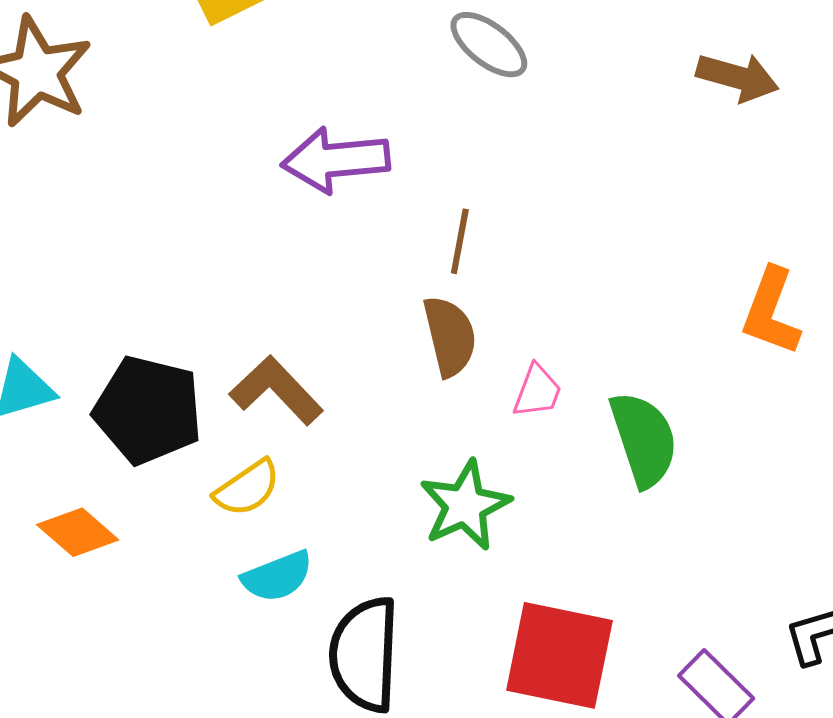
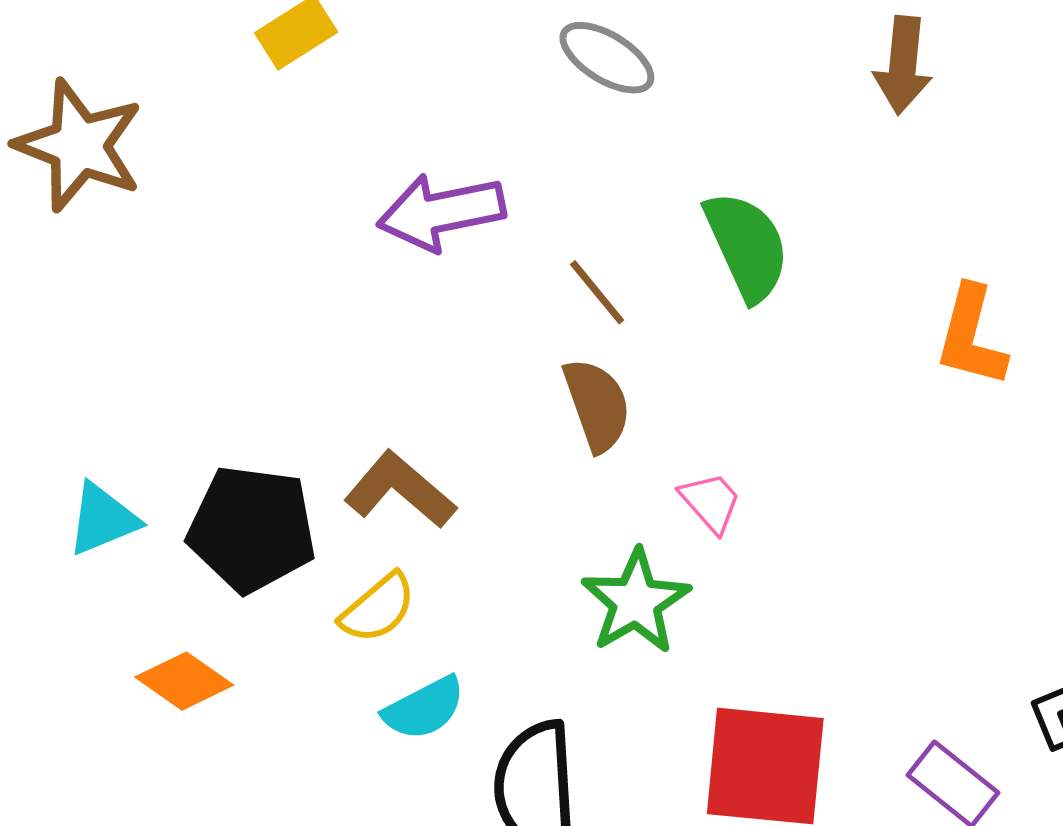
brown arrow: (738, 77) -> (903, 65), turned 86
brown line: (460, 241) -> (597, 292), turned -44
pink trapezoid: (537, 391) -> (711, 502), moved, turned -56
green semicircle: (644, 439) -> (747, 246), moved

